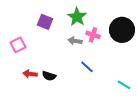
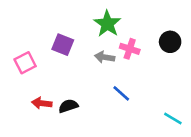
purple square: (45, 22) -> (63, 45), moved
black circle: (122, 30) -> (170, 42), size x0.6
black semicircle: (49, 76) -> (68, 106), turned 144

